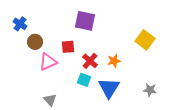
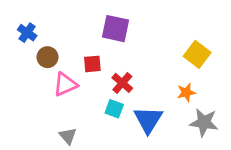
orange star: (114, 61) -> (186, 92), moved
gray star: (150, 90) -> (204, 122), size x1.5

